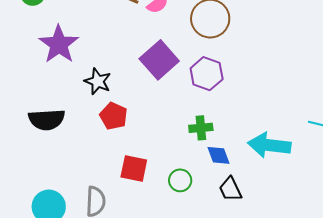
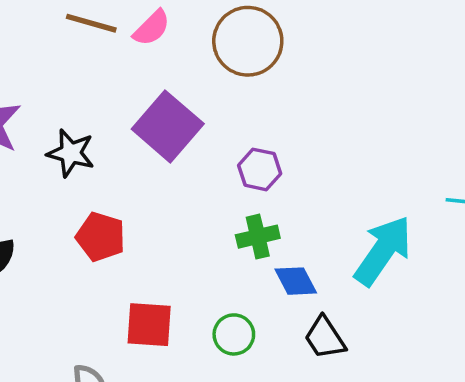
purple hexagon: (207, 74) -> (260, 169), moved, size x0.7
black star: (98, 81) -> (71, 153), moved
cyan arrow: (269, 145) -> (383, 251), turned 126

